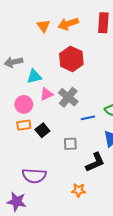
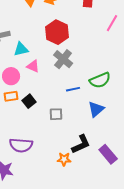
pink triangle: (47, 94) -> (33, 66), turned 48
gray cross: (68, 97) -> (63, 59), moved
black L-shape: (95, 162) -> (81, 144), moved

